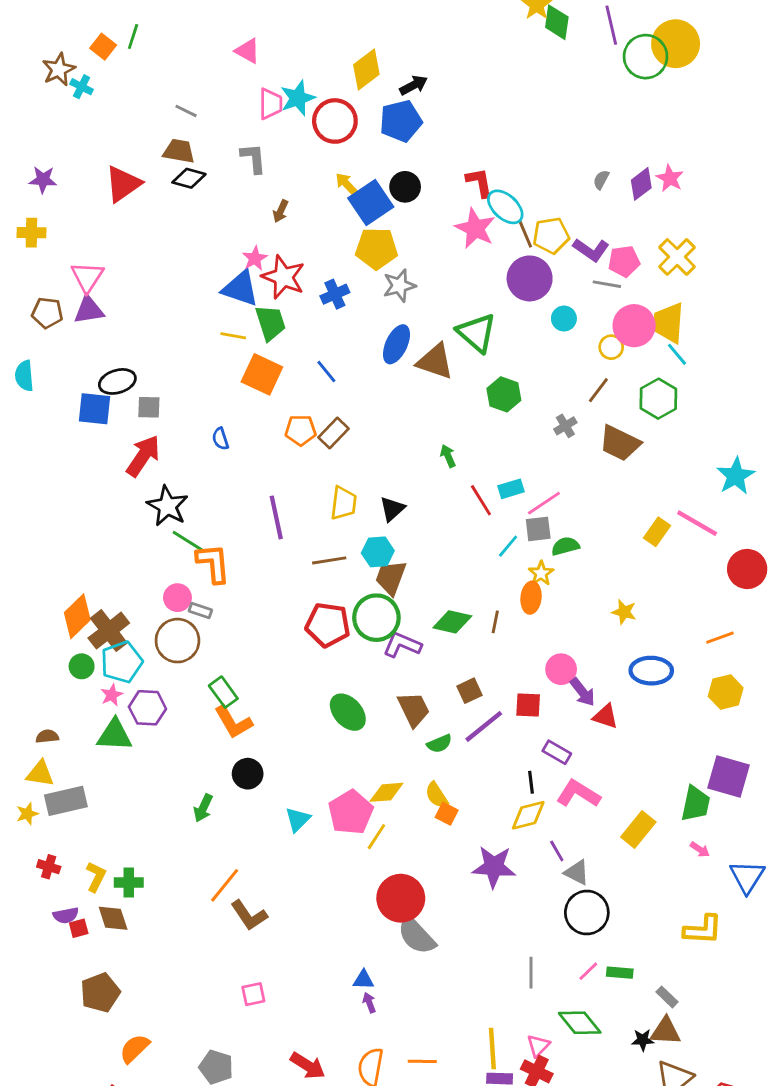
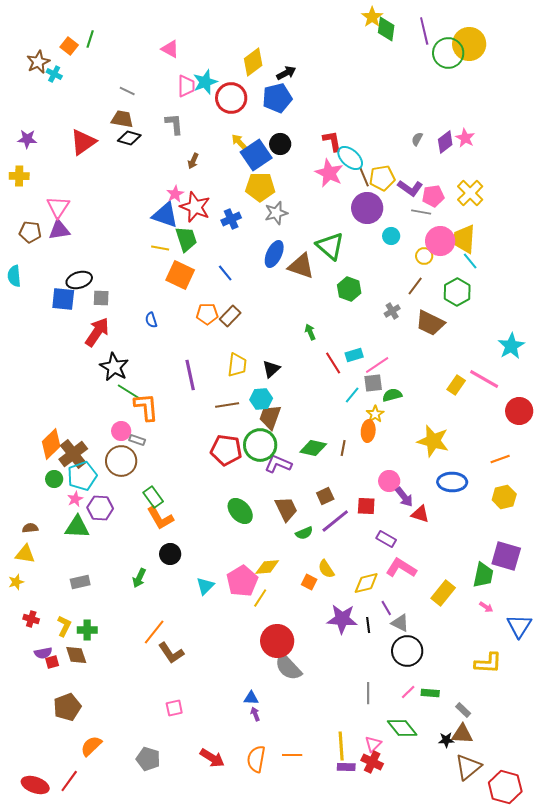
yellow star: (624, 612) -> (433, 441), size x1.8
black line: (531, 782) -> (368, 625), moved
yellow semicircle: (437, 795) -> (326, 569), moved
gray rectangle: (66, 801) -> (80, 582), moved, size x0.7

